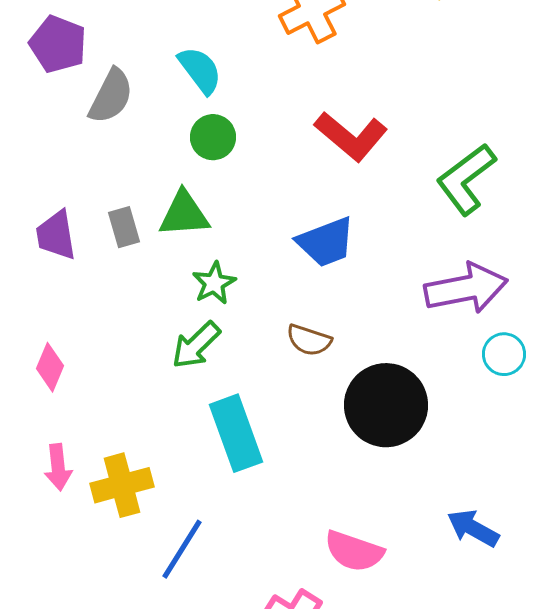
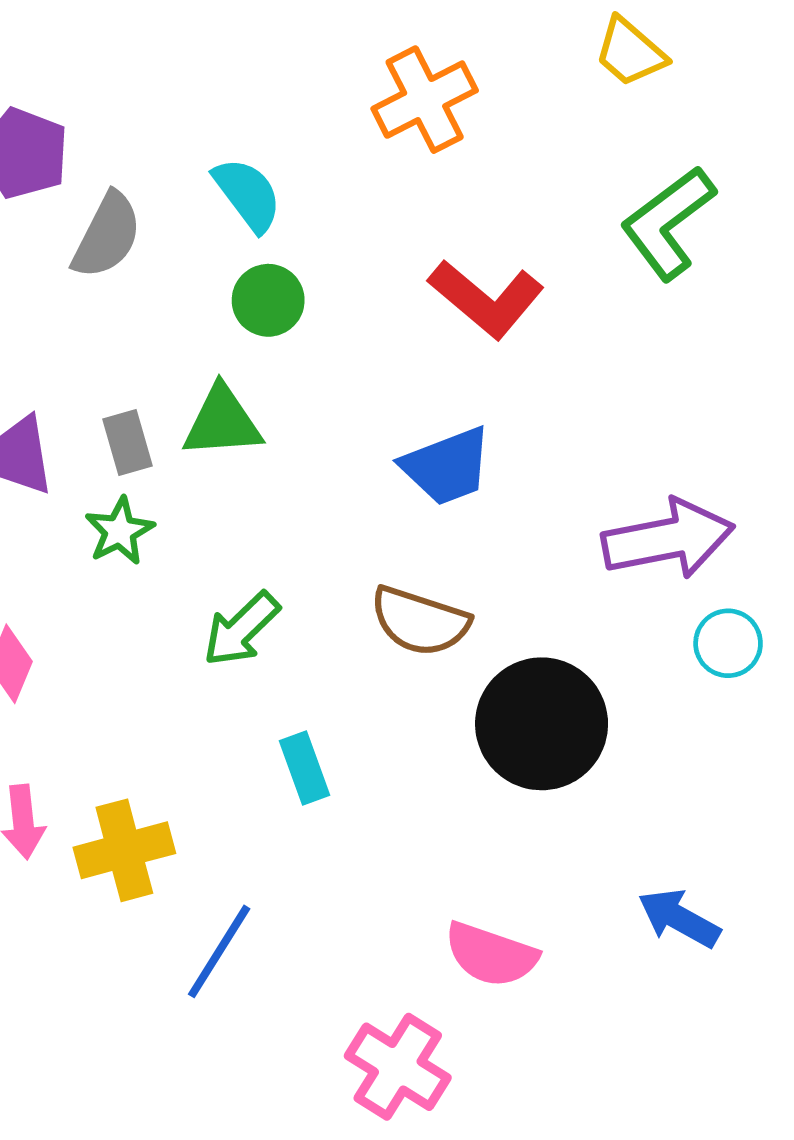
green L-shape: (466, 179) -> (668, 223), moved
green star: (214, 283) -> (120, 531), moved
brown semicircle: (309, 340) -> (420, 621), size x1.4
cyan rectangle: (236, 433) -> (304, 768), size x0.6

